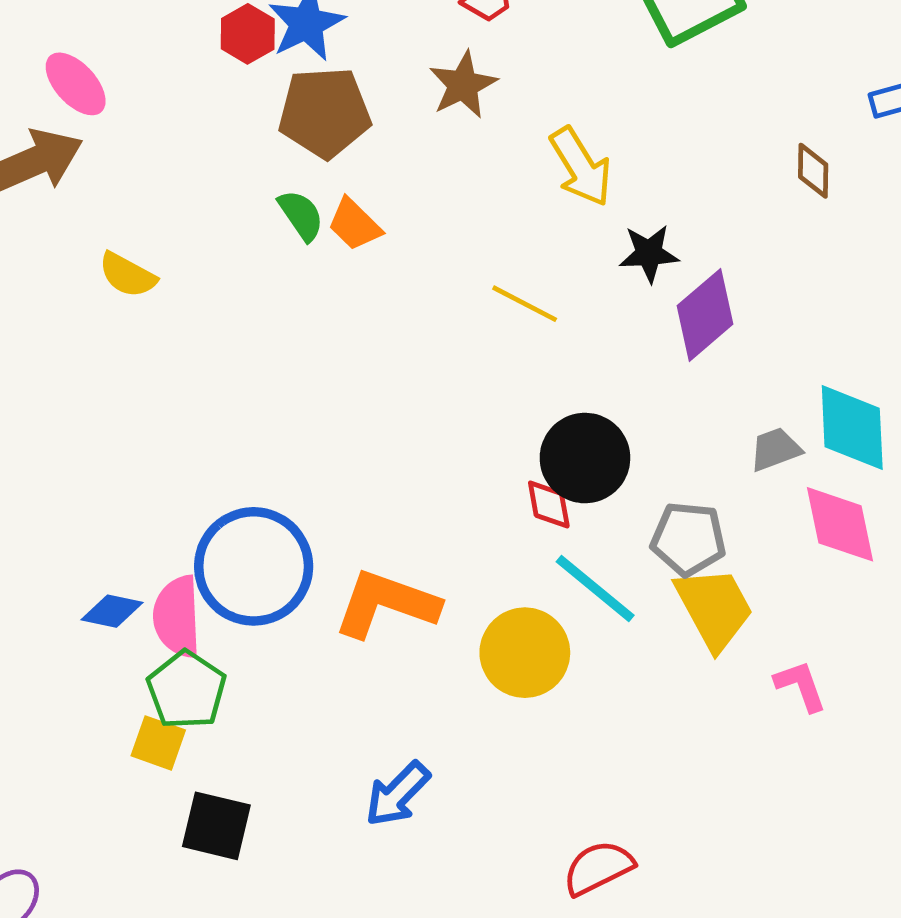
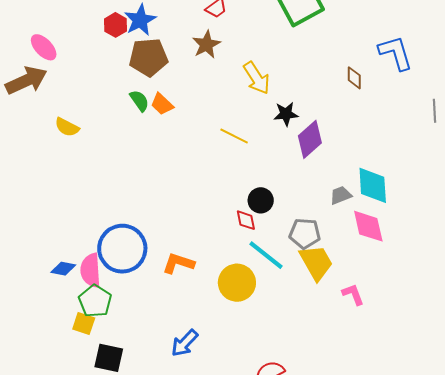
black circle: (585, 458) -> (261, 200), size x0.7
orange L-shape: (386, 604) -> (178, 263), size x0.7

